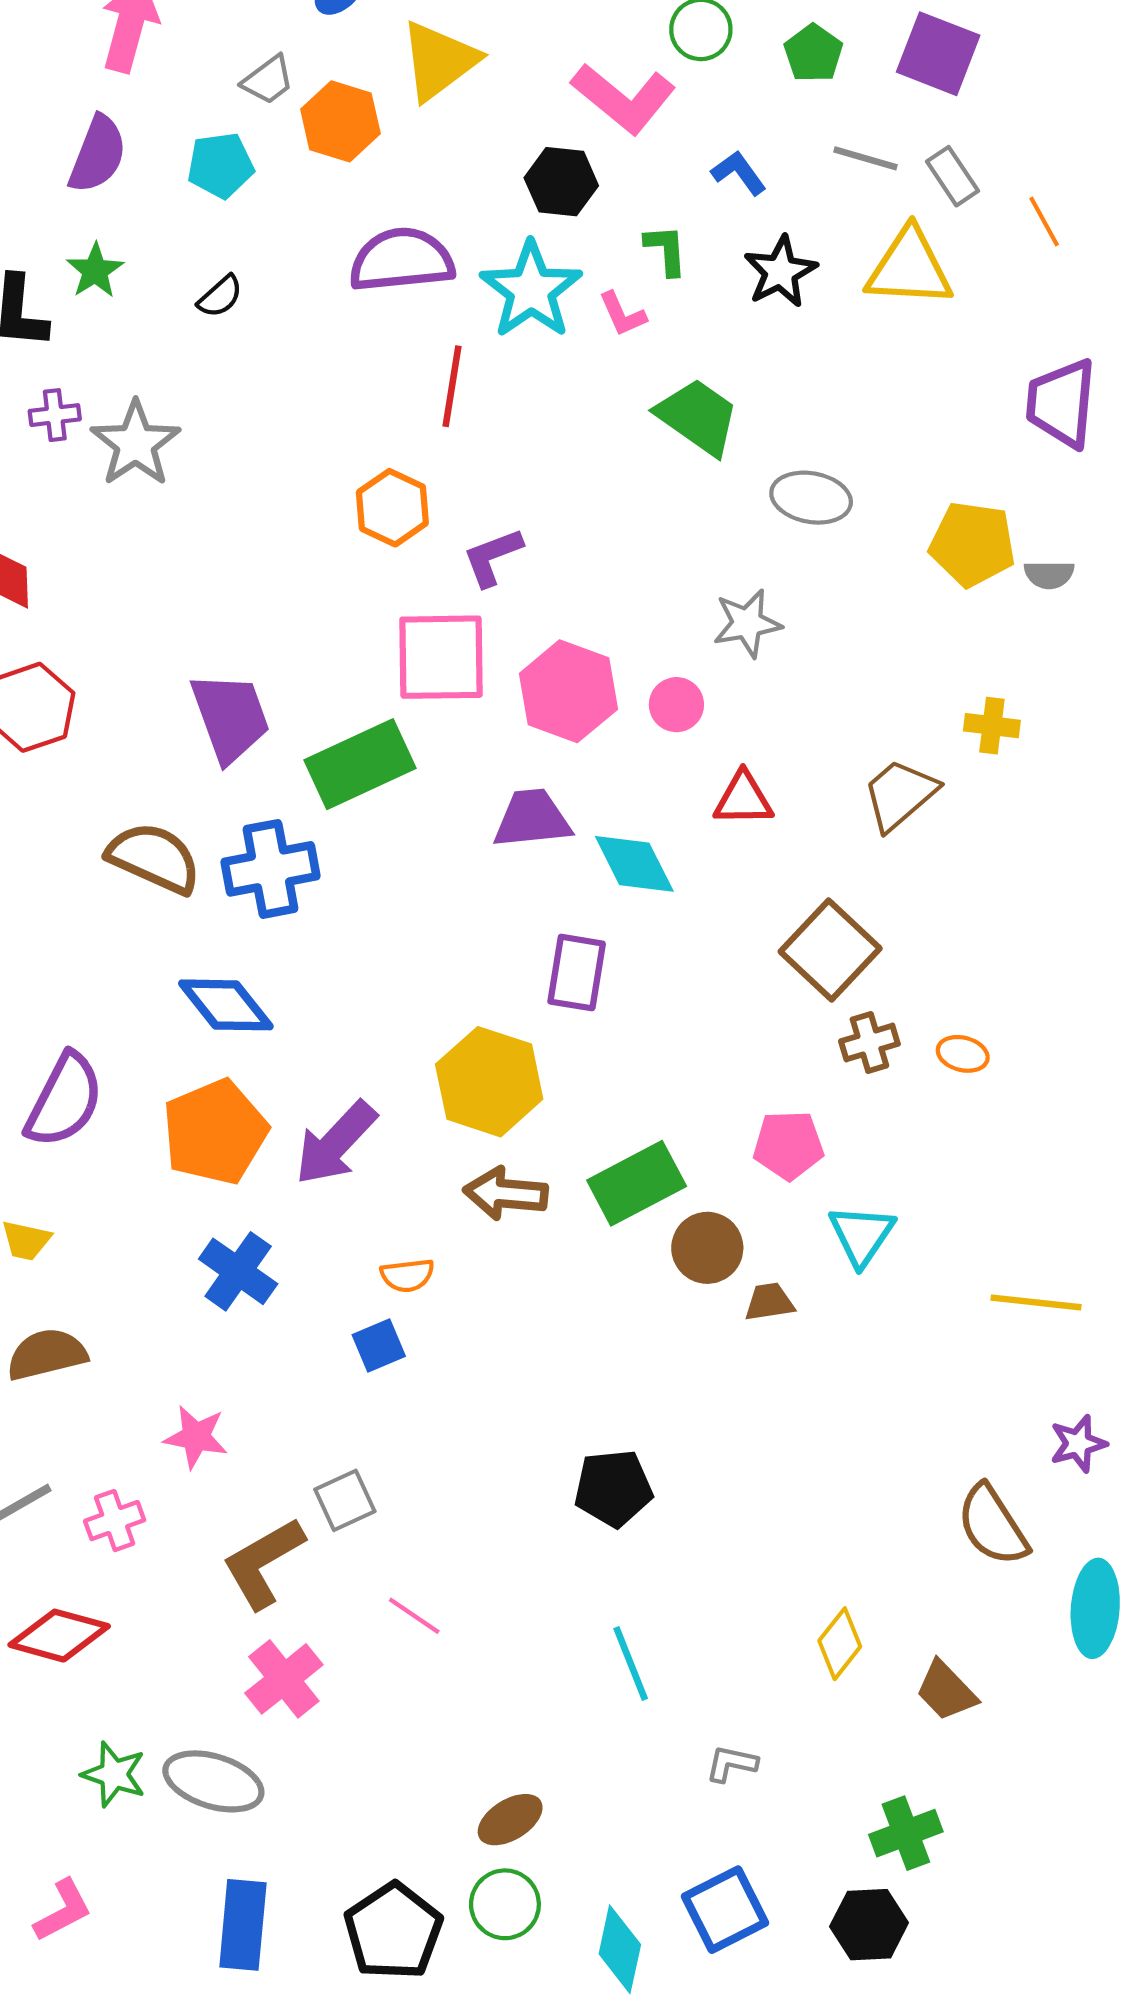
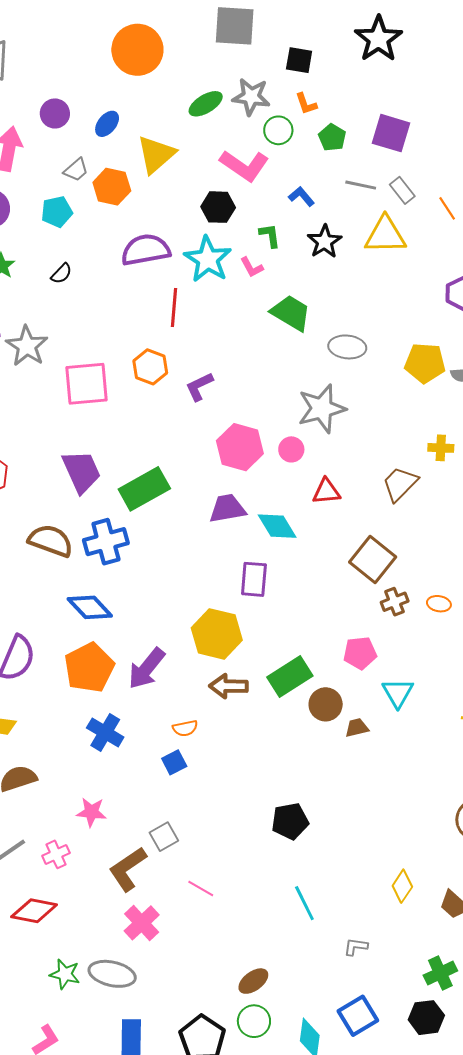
gray star: (747, 623) -> (322, 409), size x1.5
pink square: (441, 657) -> (87, 384), moved

